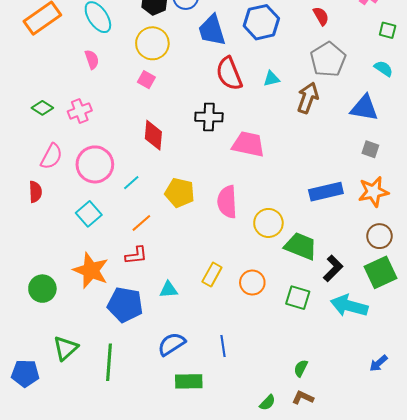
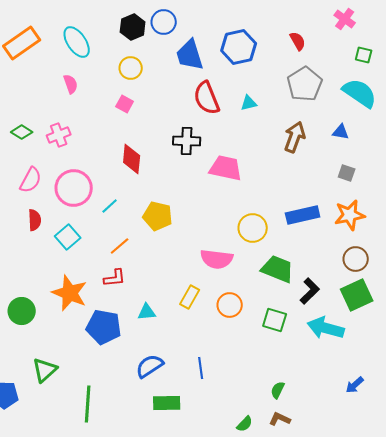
yellow circle: (152, 43) -> (131, 68), size x0.7
cyan semicircle: (384, 69) -> (360, 93), size x1.8
brown arrow: (308, 98) -> (295, 137), moved
blue triangle: (364, 108) -> (341, 132), size x0.6
red semicircle: (35, 192) -> (35, 220), moved
pink semicircle: (227, 202) -> (217, 259), moved, turned -80
yellow circle: (268, 223) -> (253, 228), moved
green line: (109, 362) -> (88, 404), moved

